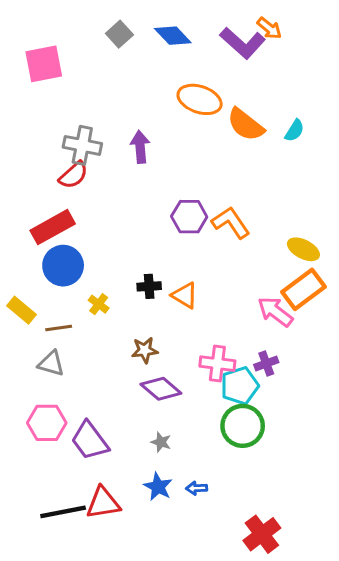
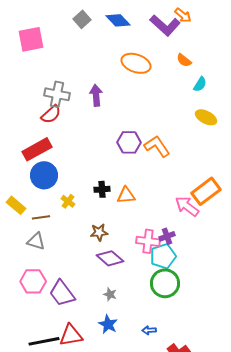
orange semicircle: (246, 125) -> (184, 60), moved, size x0.6
yellow ellipse: (303, 249) -> (206, 117), moved
orange triangle: (185, 295) -> (126, 195), turned -36
purple cross: (266, 364) -> (167, 236), moved
blue arrow: (197, 488) -> (149, 330), moved

